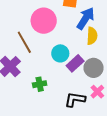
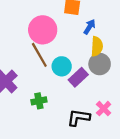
blue arrow: (86, 18) -> (90, 27), size x0.6
brown line: (24, 42) -> (39, 55), moved
gray circle: (94, 68) -> (100, 64), moved

